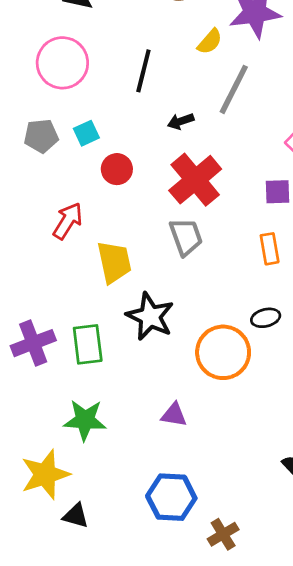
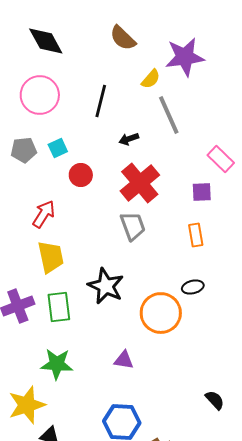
gray line: (234, 89) -> (169, 115), turned -51
yellow trapezoid: (114, 262) -> (51, 257), moved

